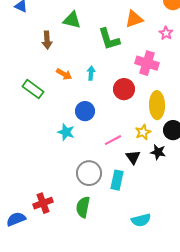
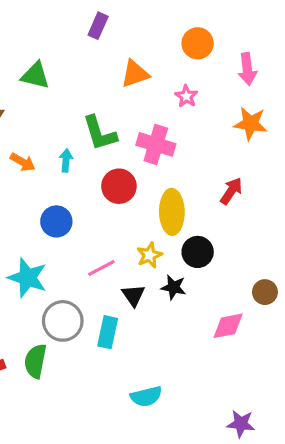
green L-shape: (109, 39) -> (100, 133), moved
cyan star: (66, 132) -> (27, 278), moved, size x1.4
green semicircle: (83, 207) -> (35, 361), moved

